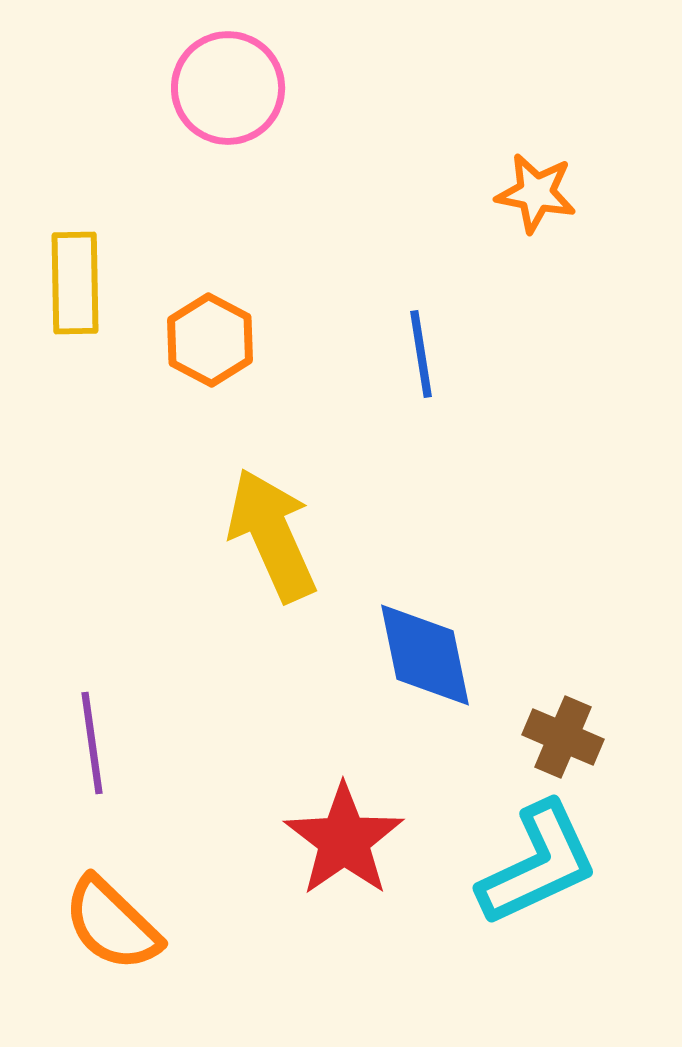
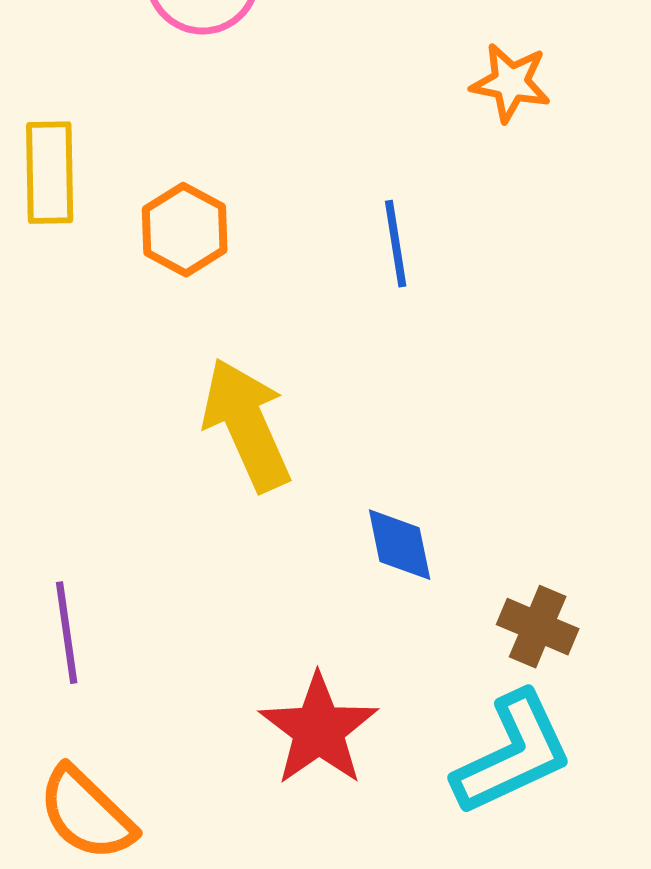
blue diamond: (425, 655) -> (400, 545), size x0.7

